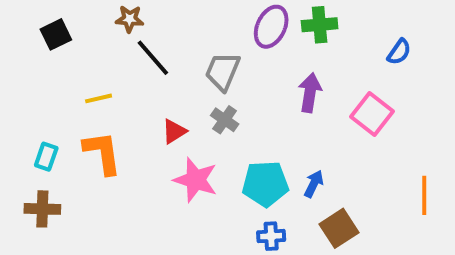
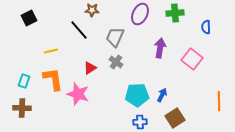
brown star: (130, 19) -> (92, 10), moved
green cross: (320, 25) -> (175, 13), moved
blue semicircle: (399, 52) -> (206, 27), turned 144
pink star: (196, 180) -> (78, 94), moved

